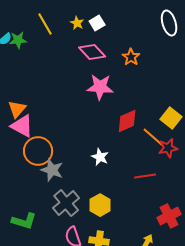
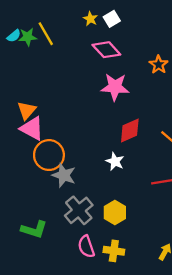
yellow line: (45, 24) -> (46, 34), moved
orange star: (131, 57) -> (159, 65), moved
red diamond: (127, 121) -> (130, 131), moved

